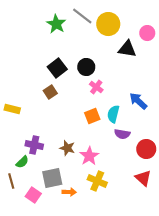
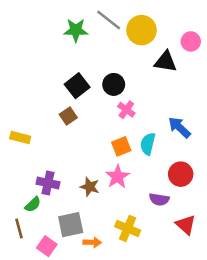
green star: (56, 24) -> (76, 30), turned -30
purple semicircle: (122, 134) -> (159, 199), moved
red circle: (146, 149) -> (181, 174), moved
pink star: (89, 156) -> (117, 177), moved

